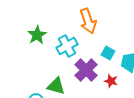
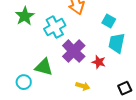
cyan square: (108, 53) -> (109, 21), moved

